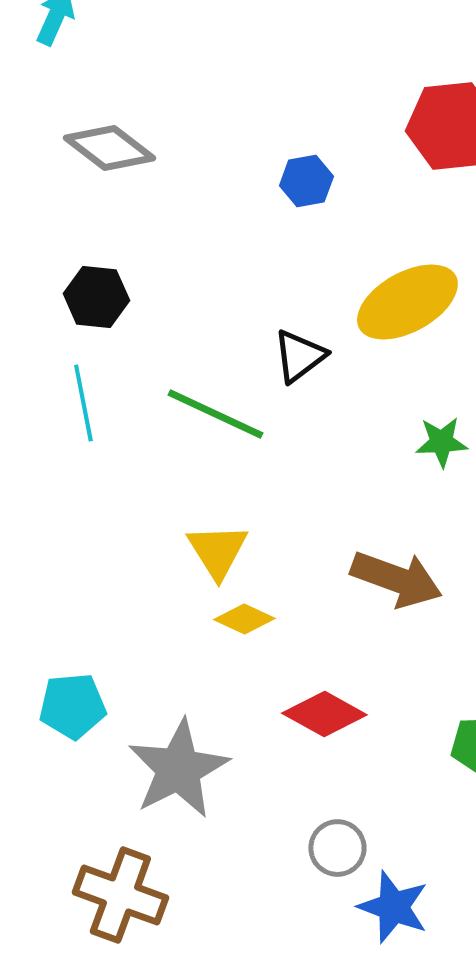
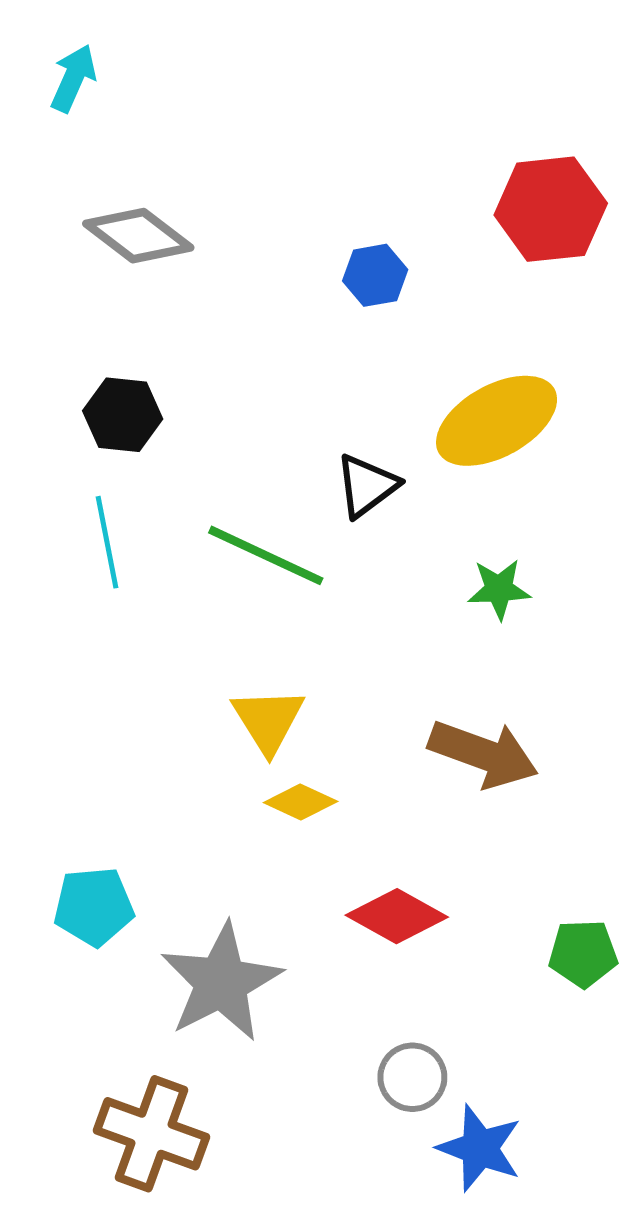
green star: (441, 442) -> (499, 589), moved

